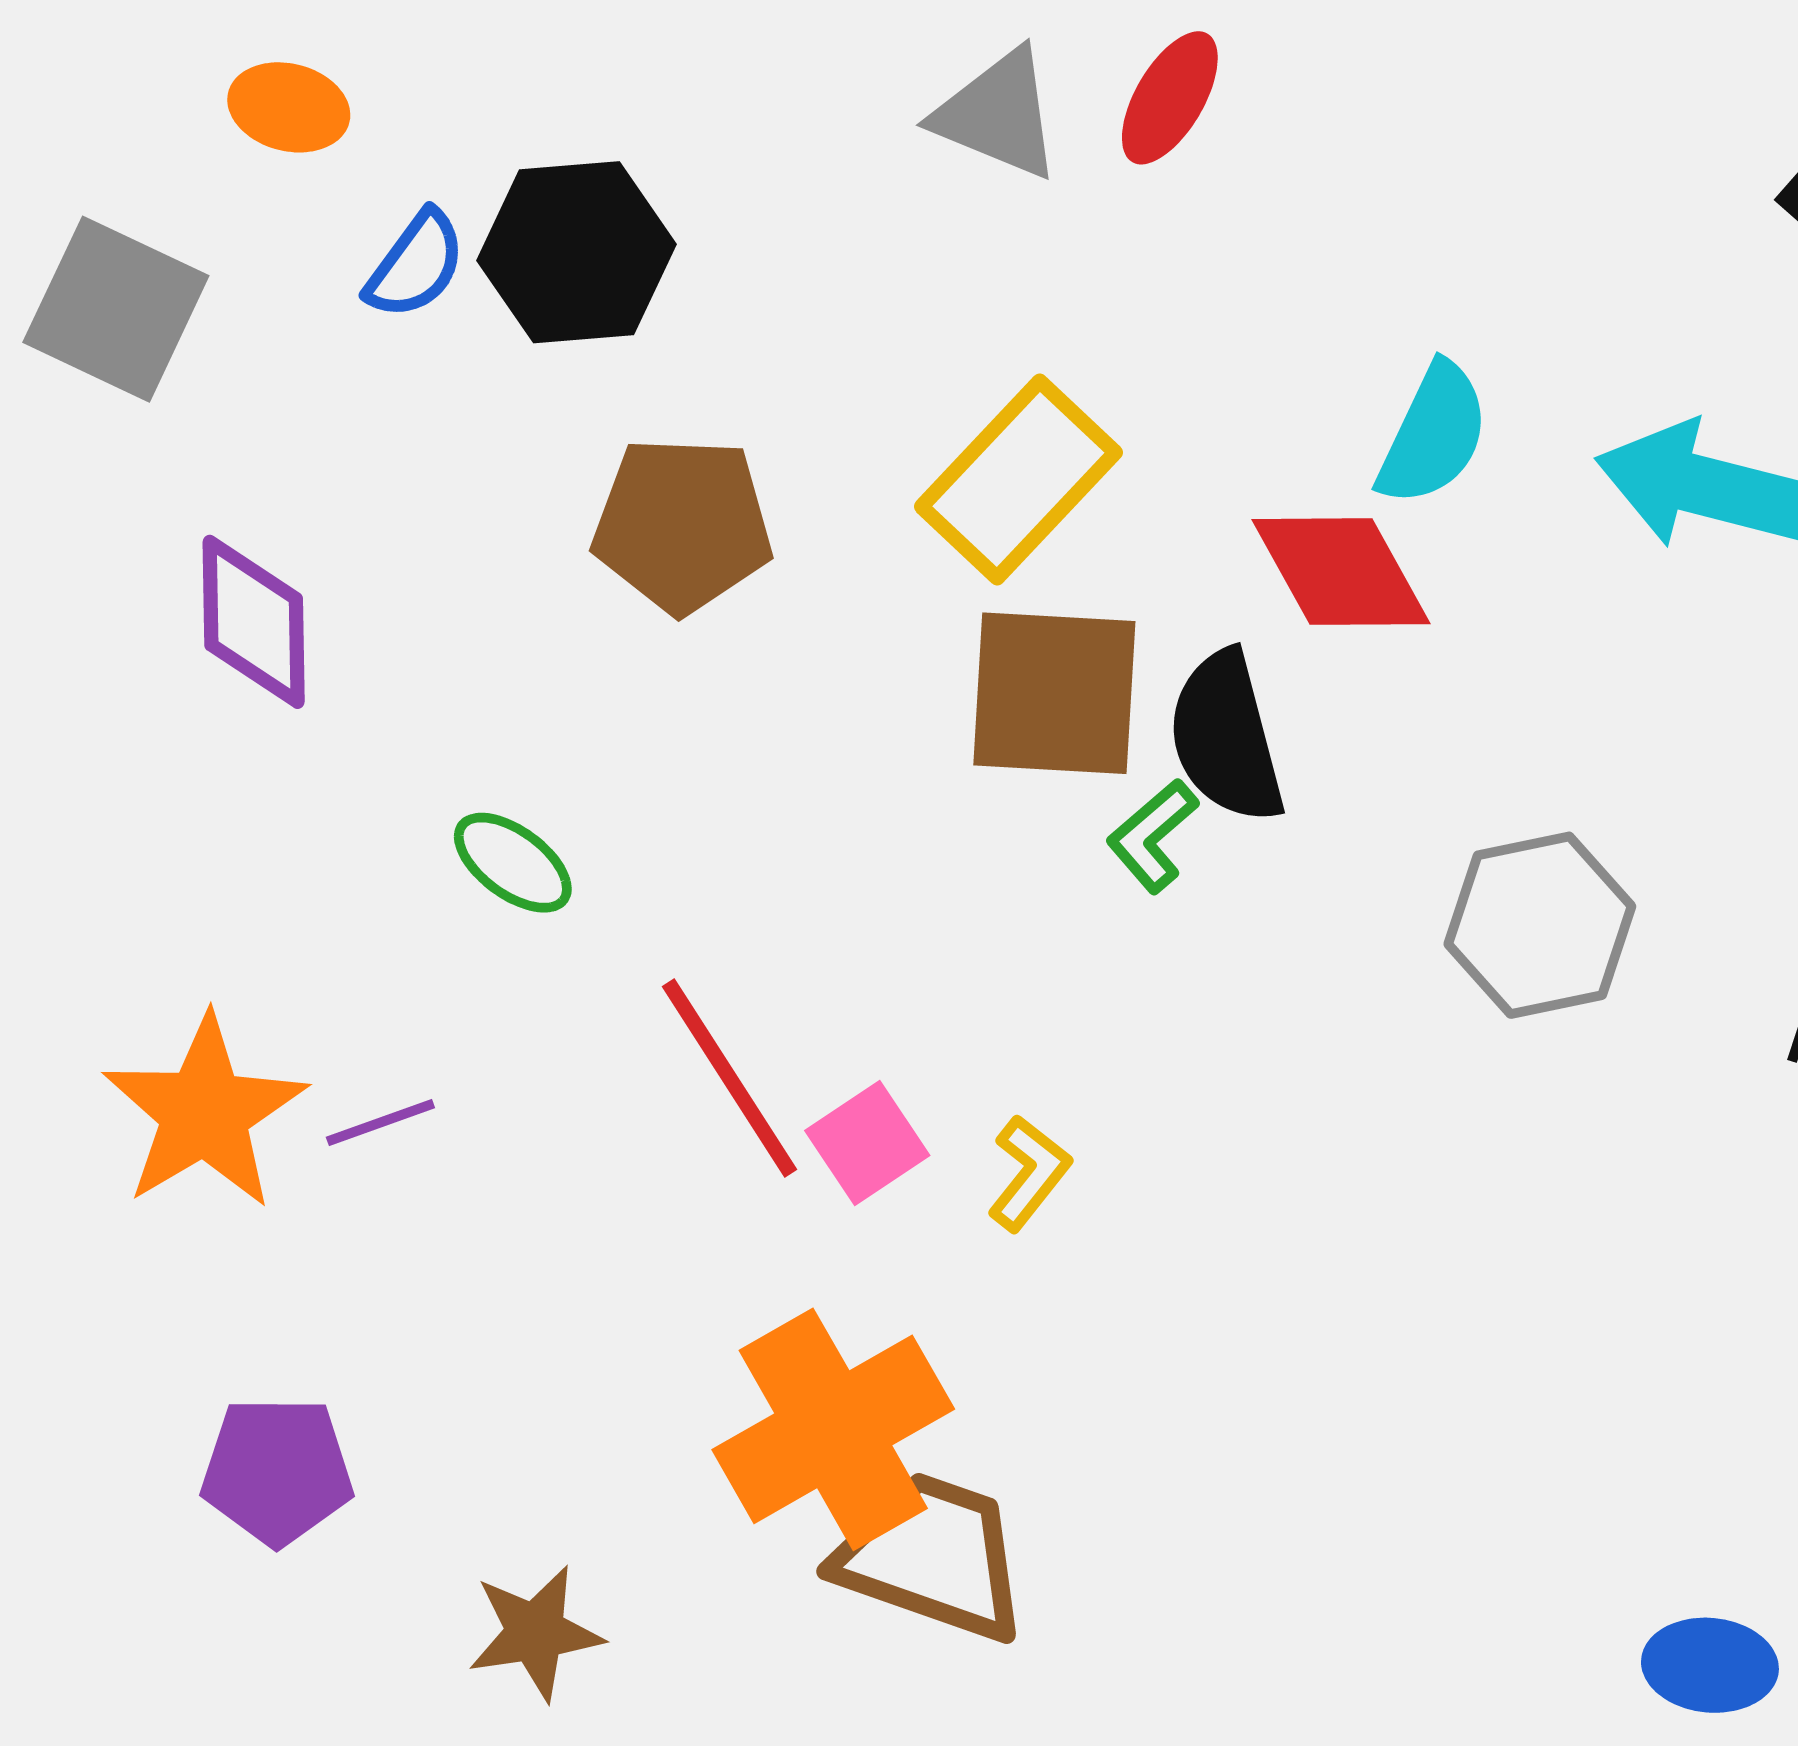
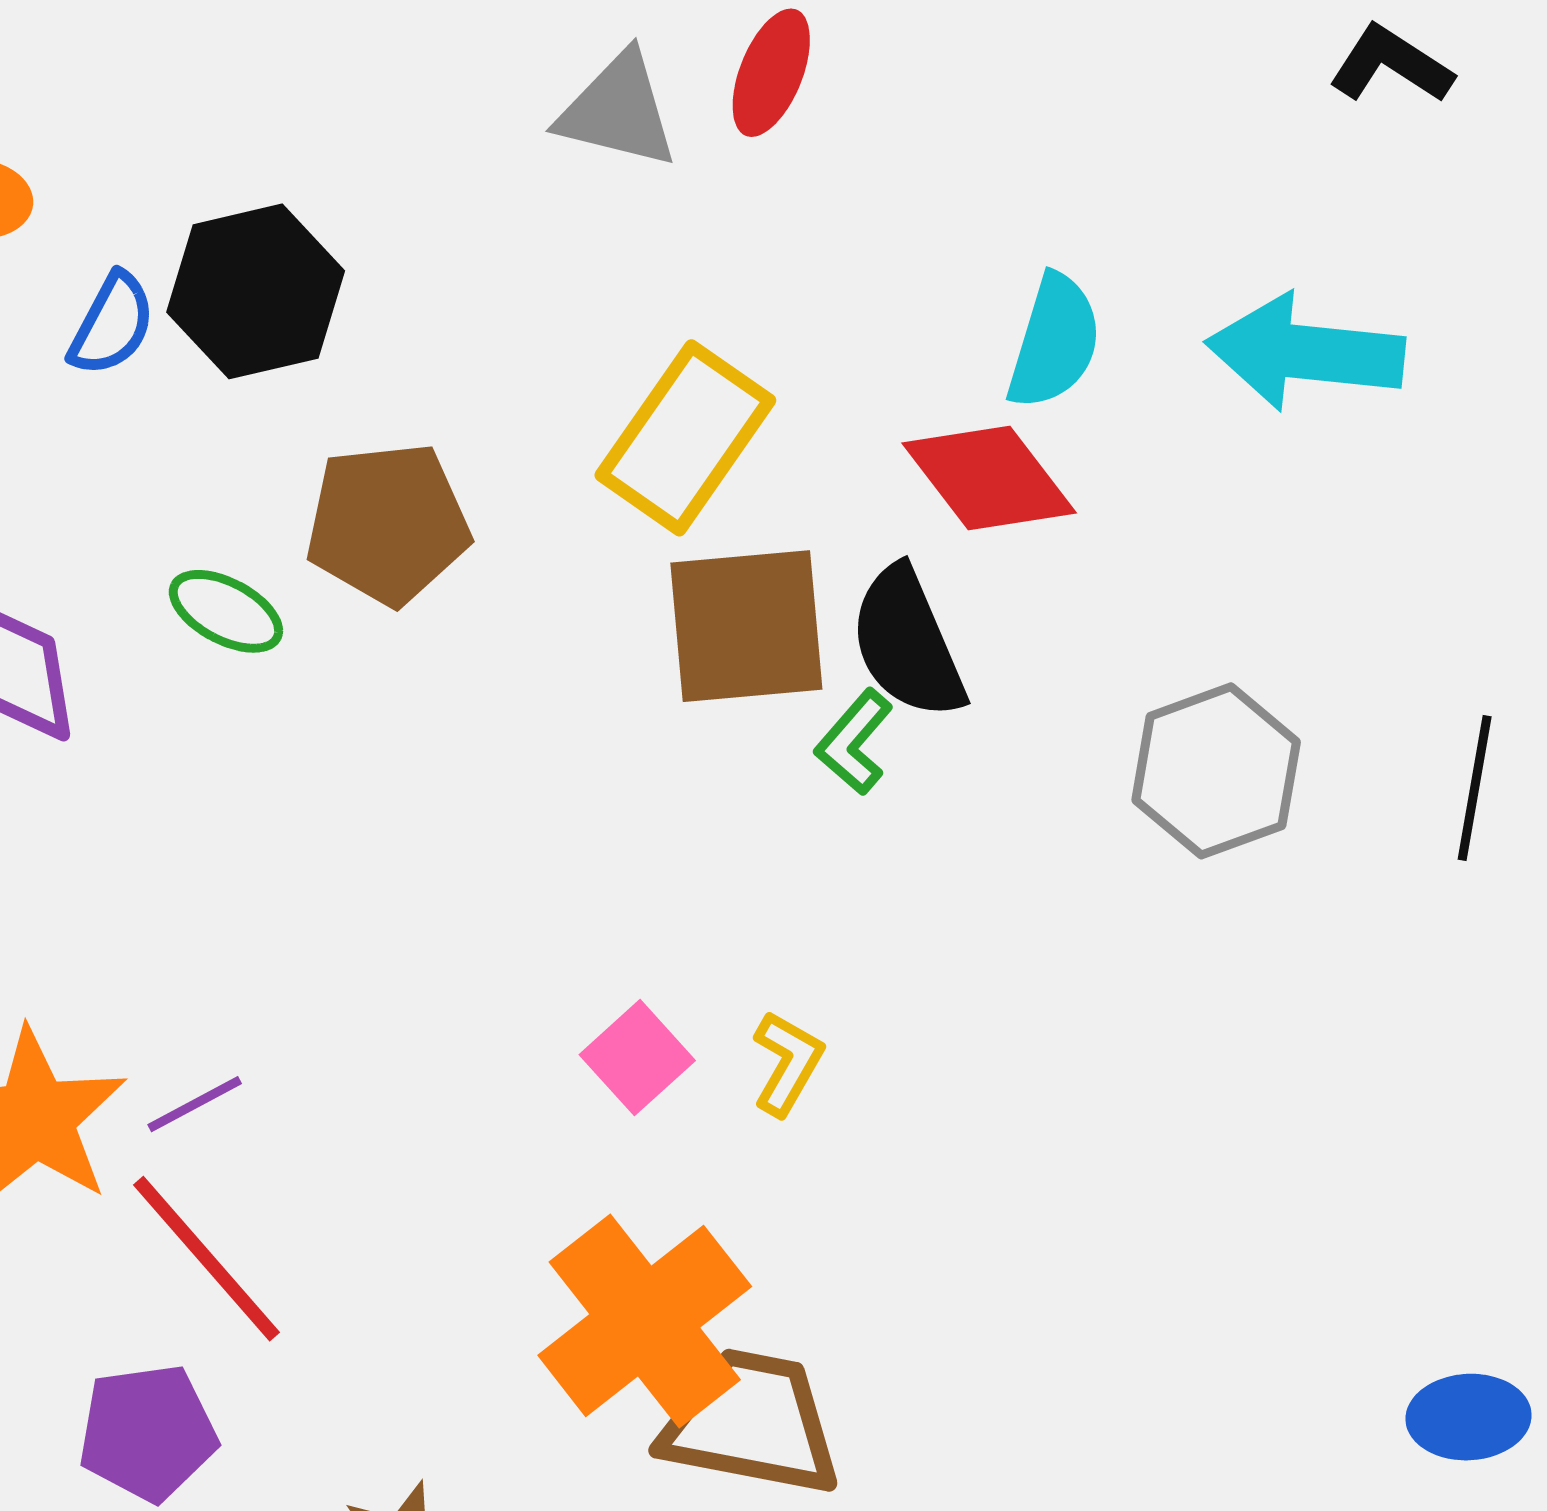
green ellipse: (513, 863) -> (226, 611), moved
red line: (730, 1078) -> (206, 1259), moved

